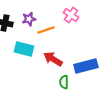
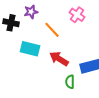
purple star: (29, 19) -> (31, 12), moved
orange line: (46, 30) -> (52, 30), turned 66

